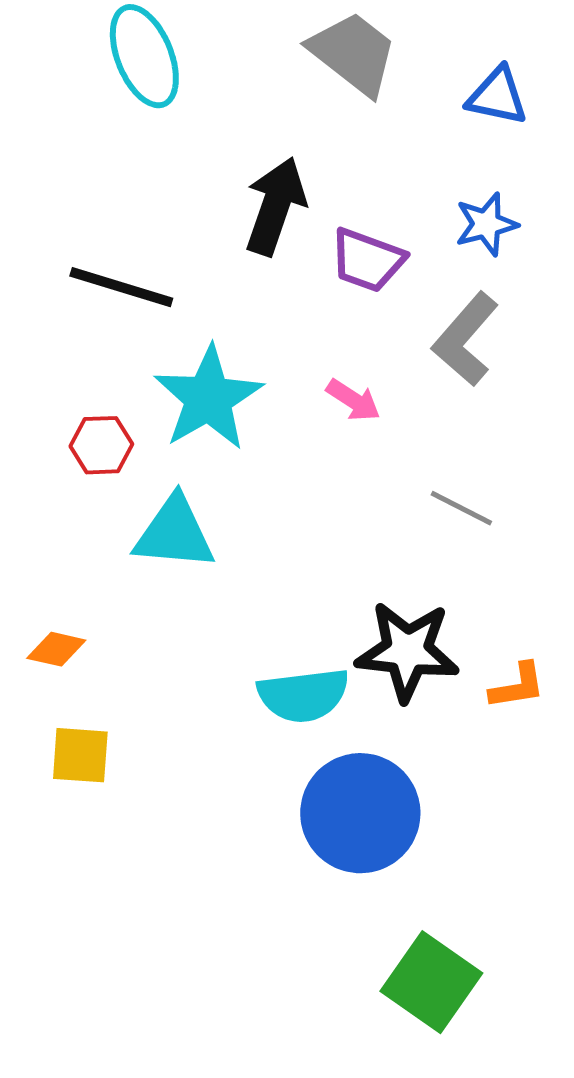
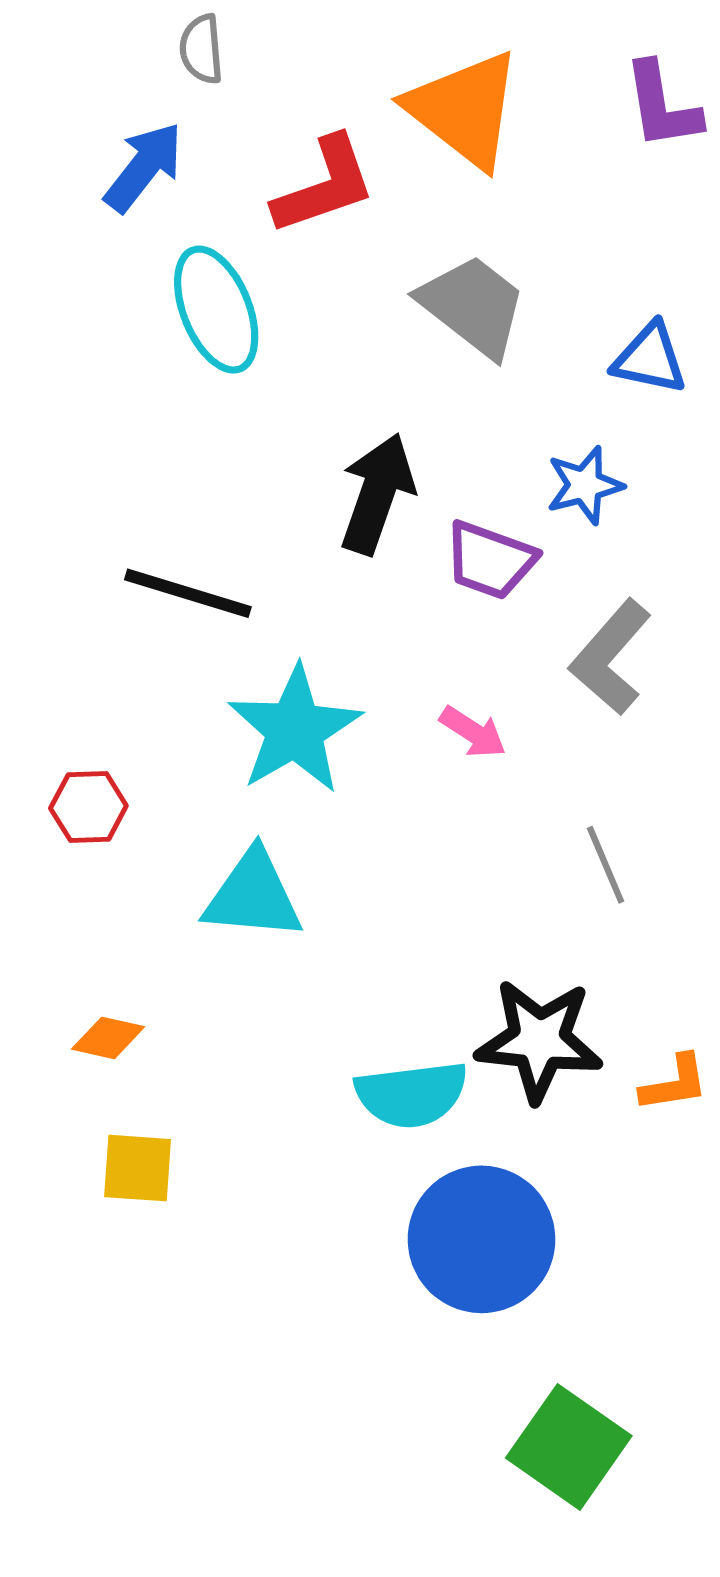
blue star: (486, 224) -> (585, 485), moved
red hexagon: (101, 445) -> (88, 807), moved
gray line: (461, 508) -> (606, 865), turned 40

